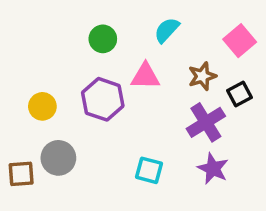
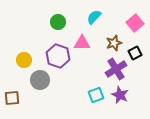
gray circle: (58, 158) -> (40, 80), moved
cyan square: (149, 170) -> (96, 95), moved, turned -35

